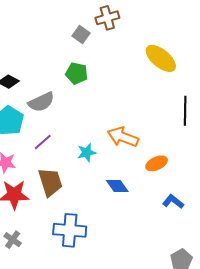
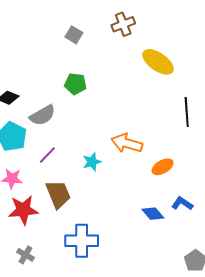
brown cross: (107, 18) -> (123, 24), moved
gray square: (81, 34) -> (74, 35), moved
blue diamond: (117, 186) -> (153, 214), moved

